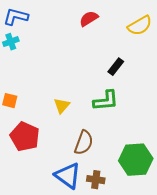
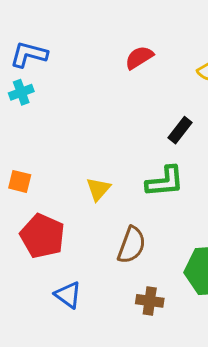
blue triangle: (68, 176) -> (68, 295), moved, size x0.7

